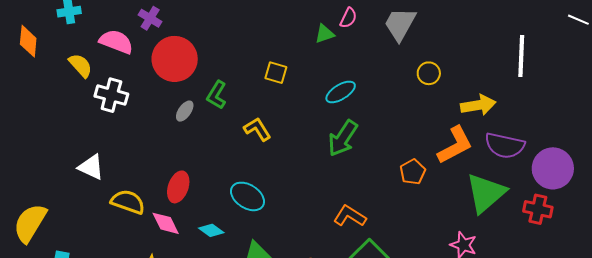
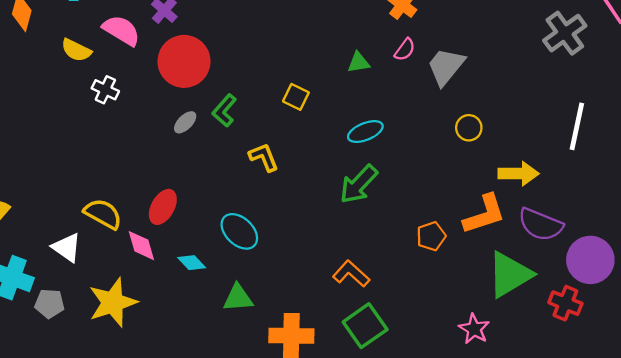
pink semicircle: (348, 18) -> (405, 50), moved
yellow semicircle: (80, 65) -> (76, 50), turned 148
white cross: (111, 95) -> (105, 90), size x0.7
white triangle: (91, 167) -> (67, 248), moved

